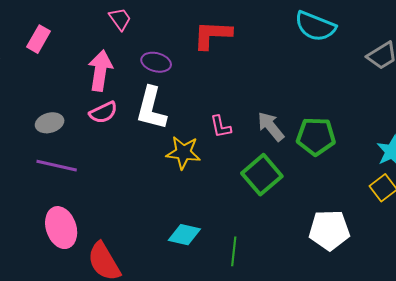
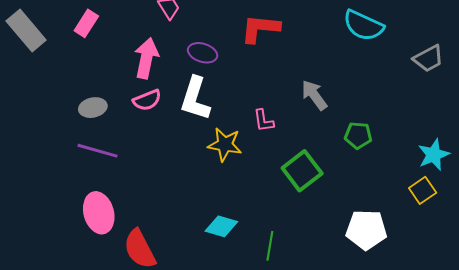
gray arrow: (271, 126) -> (314, 95), moved
green pentagon: (316, 136) -> (358, 135), size x0.7

